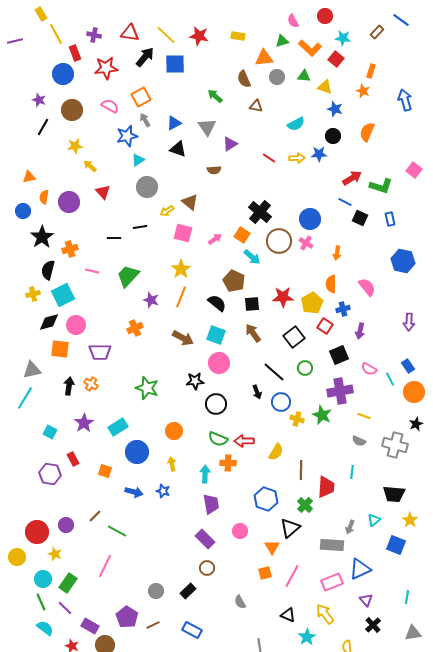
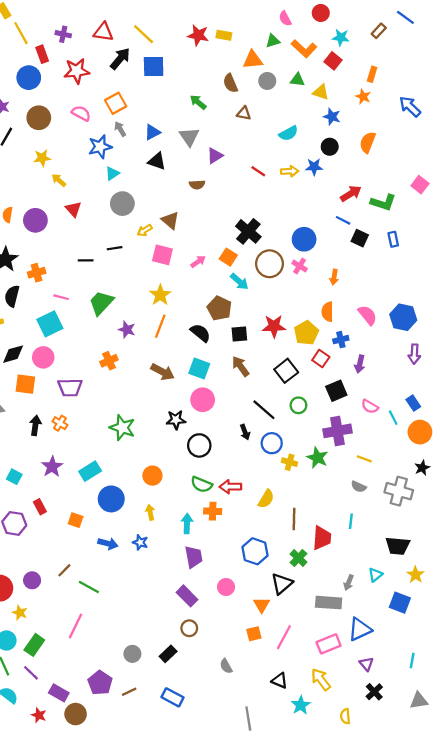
red star: (199, 36) -> (198, 35), moved
blue arrow: (405, 100) -> (410, 107), turned -30
blue hexagon: (403, 261) -> (403, 317), moved
cyan square: (63, 295) -> (50, 324), moved

